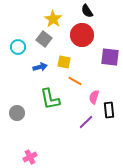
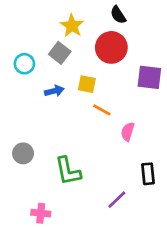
green L-shape: (50, 99) -> (68, 171), moved
black rectangle: (109, 110) -> (148, 174), moved
purple line: (86, 122) -> (117, 200), moved
pink cross: (30, 157) -> (41, 213), turned 32

